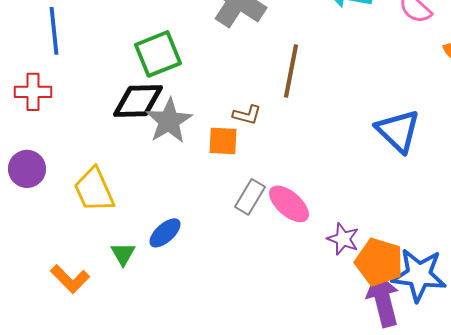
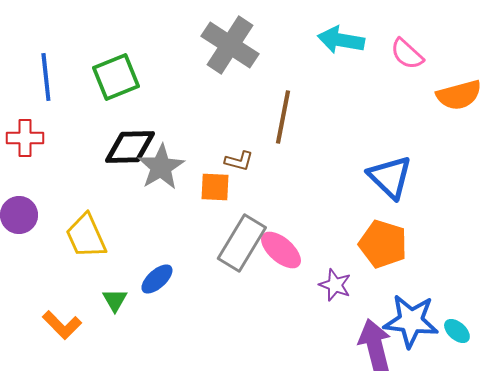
green square: (158, 54) -> (116, 77), moved
gray rectangle: (250, 197) -> (242, 243), size x1.6
orange pentagon: (379, 262) -> (383, 244), moved

